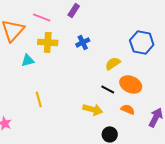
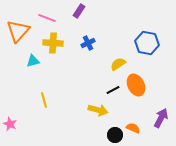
orange ellipse: (131, 84) -> (136, 85), turned 40
black line: (108, 89) -> (113, 90), turned -56
orange semicircle: (128, 109) -> (133, 128), moved

